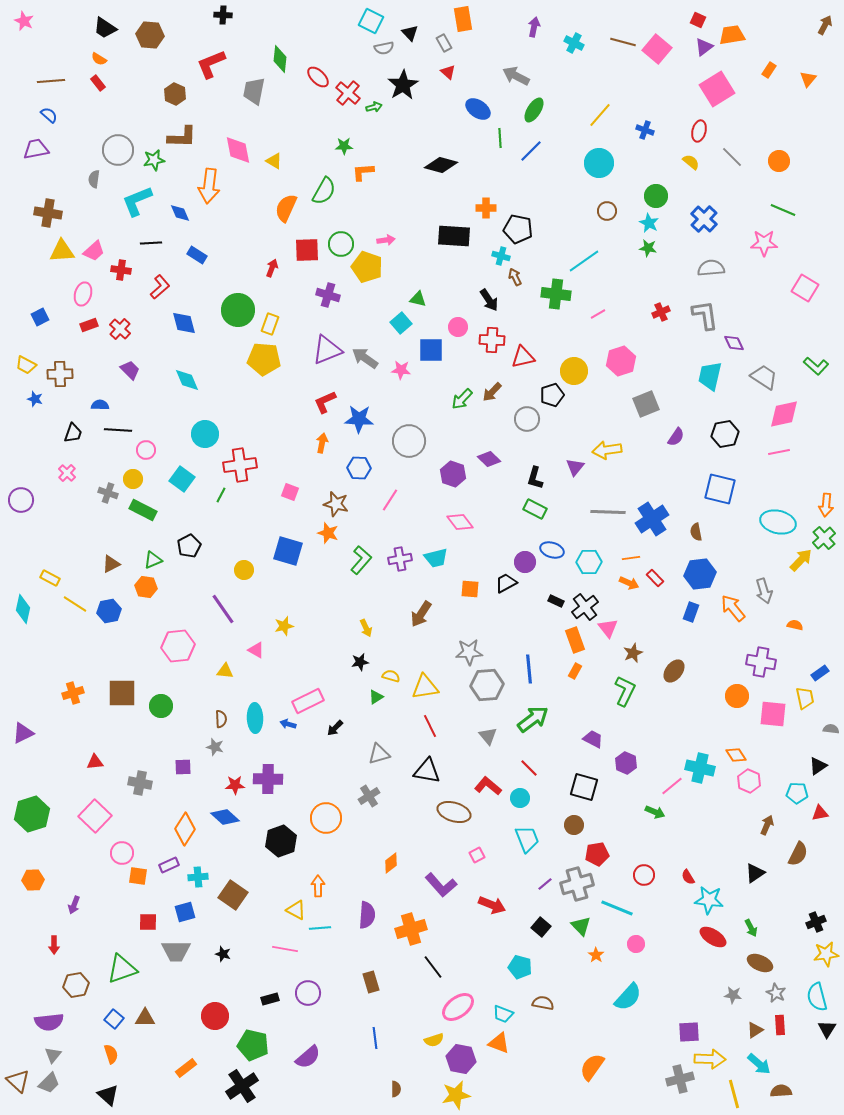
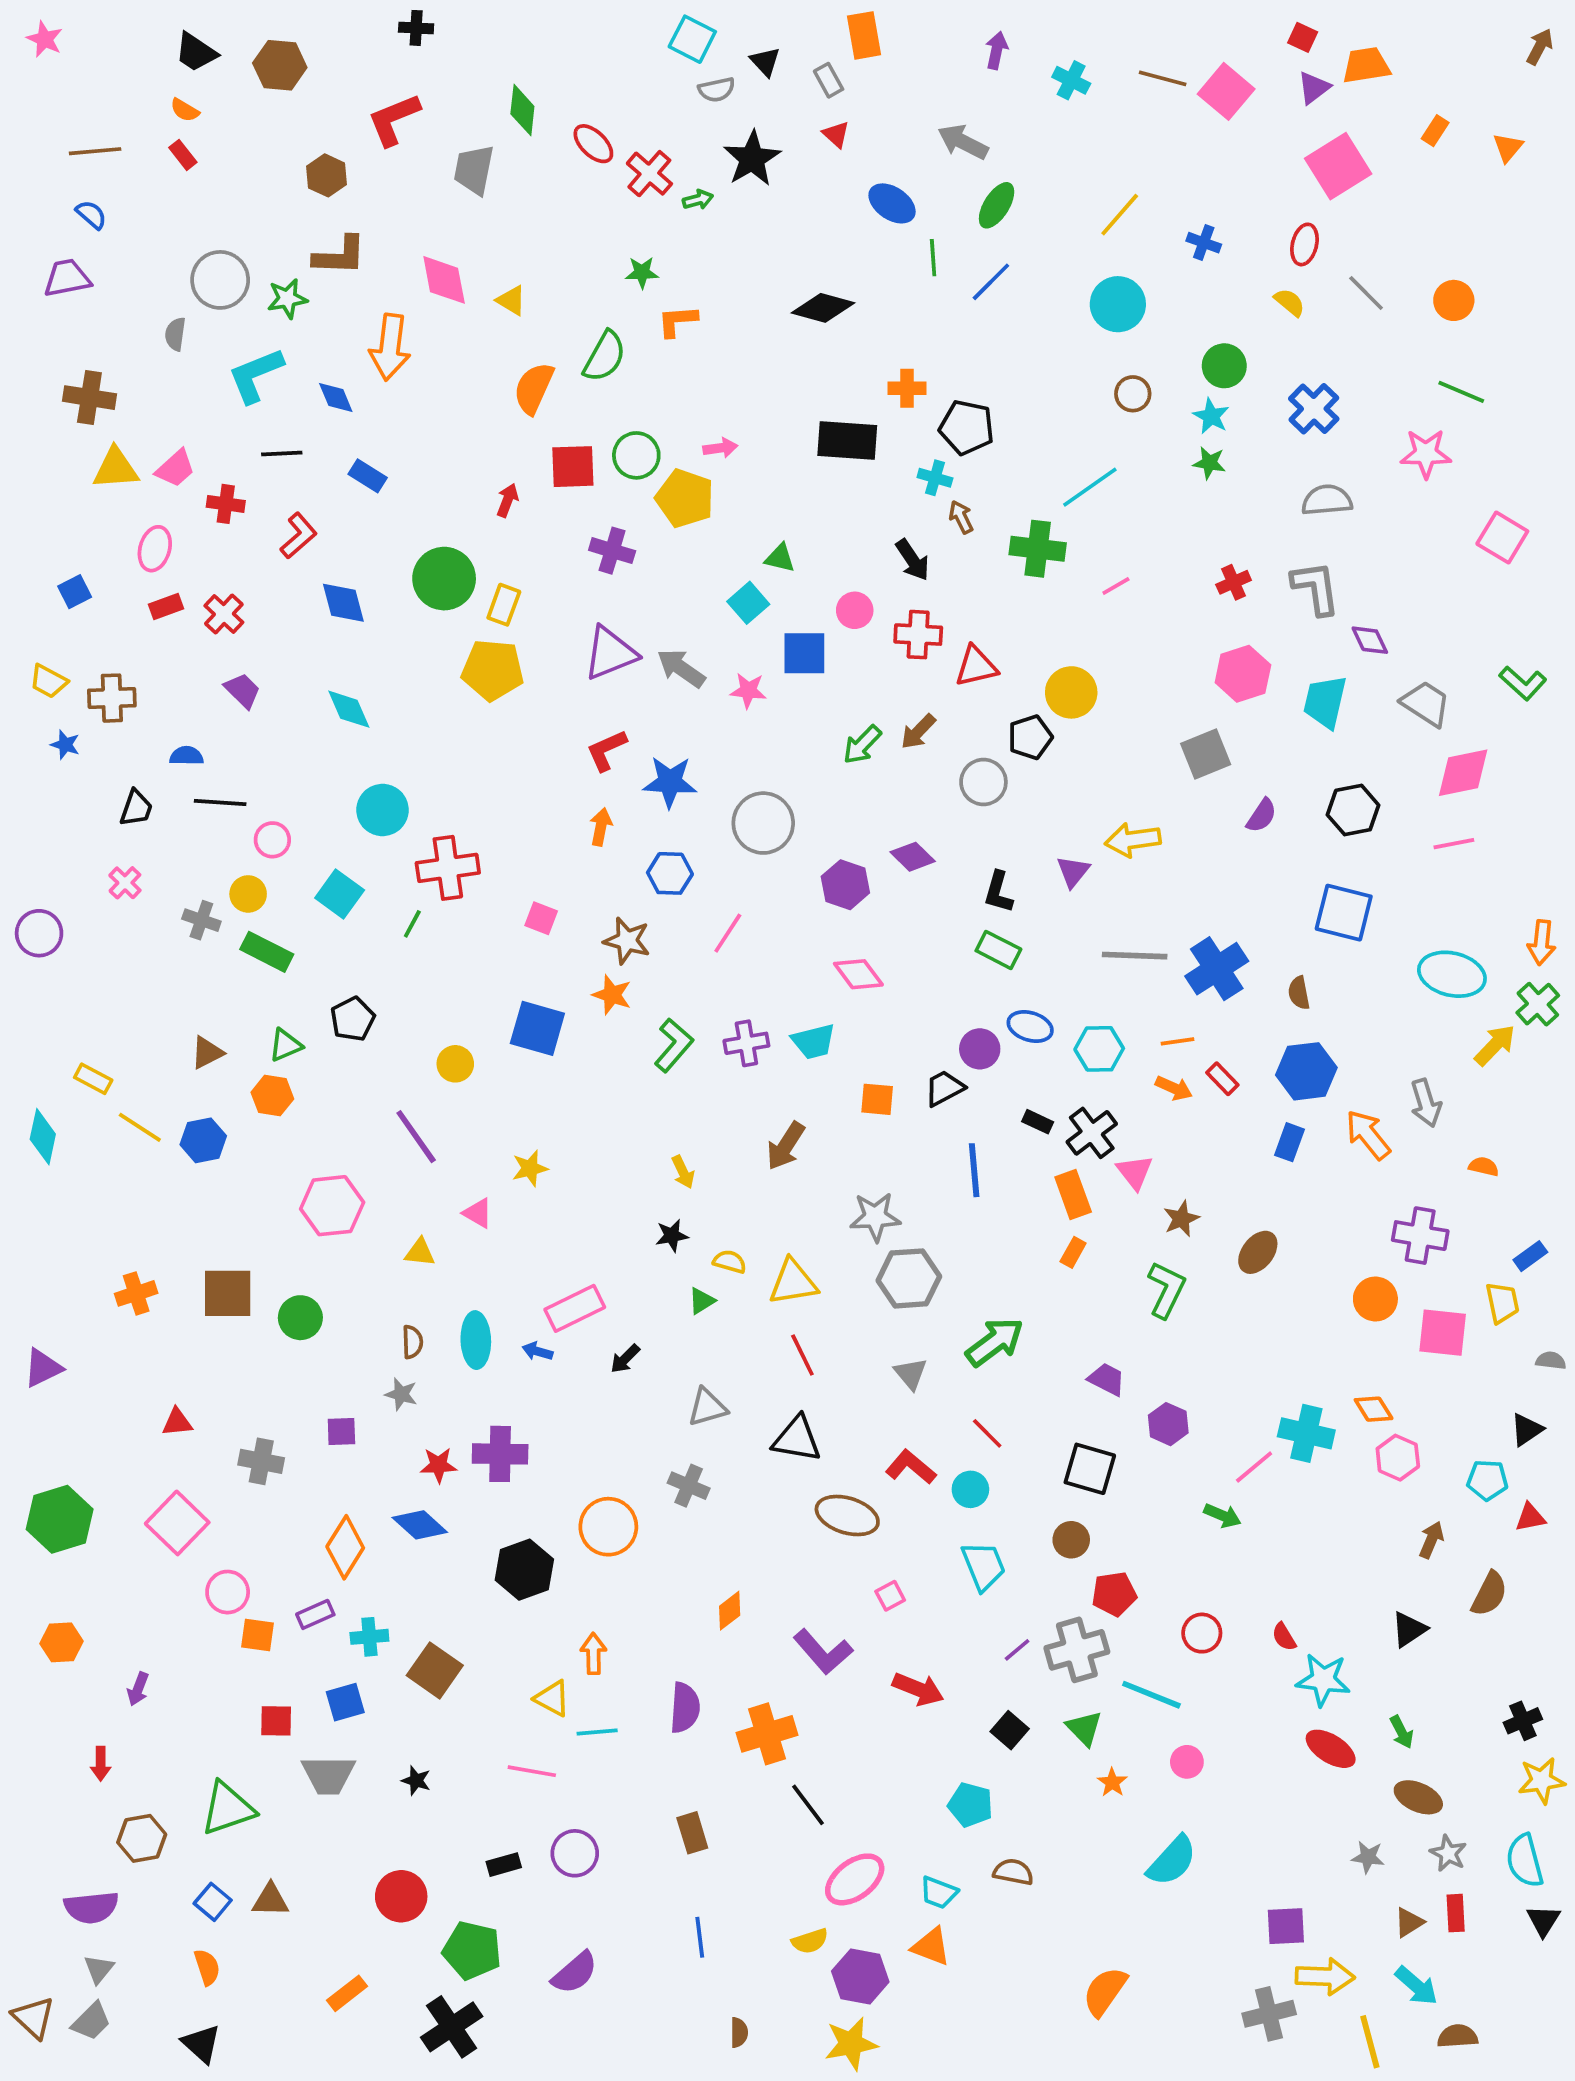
pink hexagon: (621, 361) -> (1243, 674), moved
blue line: (529, 669) -> (974, 1170), moved
gray cross: (369, 796) -> (689, 1486), turned -35

